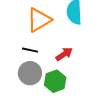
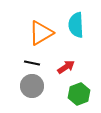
green hexagon: (55, 81) -> (79, 94), moved

